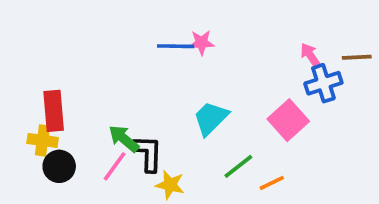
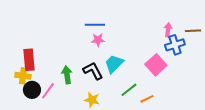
pink star: (201, 43) -> (98, 40), moved
pink arrow: (311, 55) -> (168, 30), turned 40
green arrow: (124, 139) -> (67, 75), turned 42
black L-shape: (148, 153) -> (93, 71), moved, turned -30
pink line: (115, 166) -> (48, 91), moved

